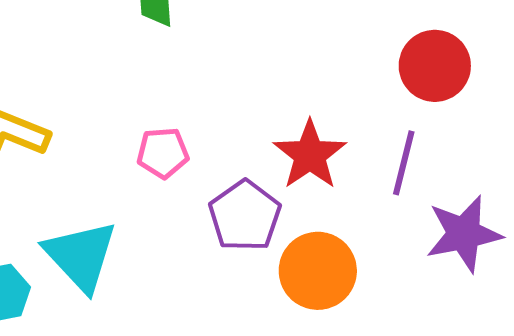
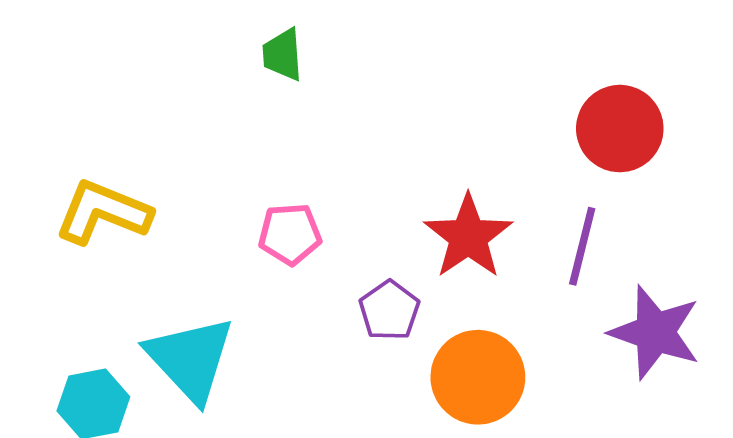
purple pentagon: (245, 216) -> (389, 311), size x0.7
purple star: (464, 234) -> (655, 332), turned 30

